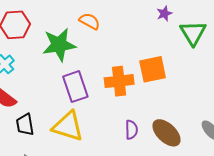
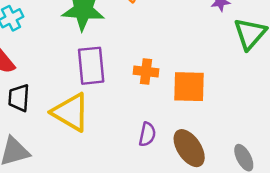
orange square: (153, 69) -> (189, 87), moved
orange cross: (119, 81) -> (146, 71), size x0.7

